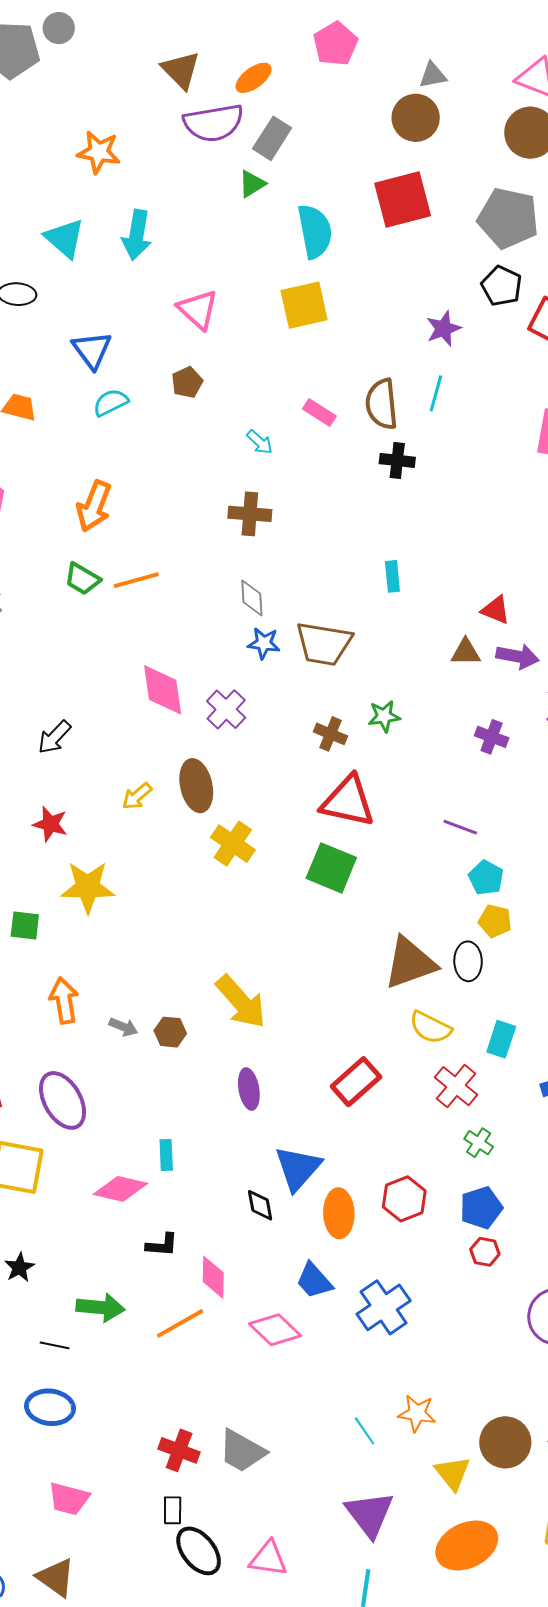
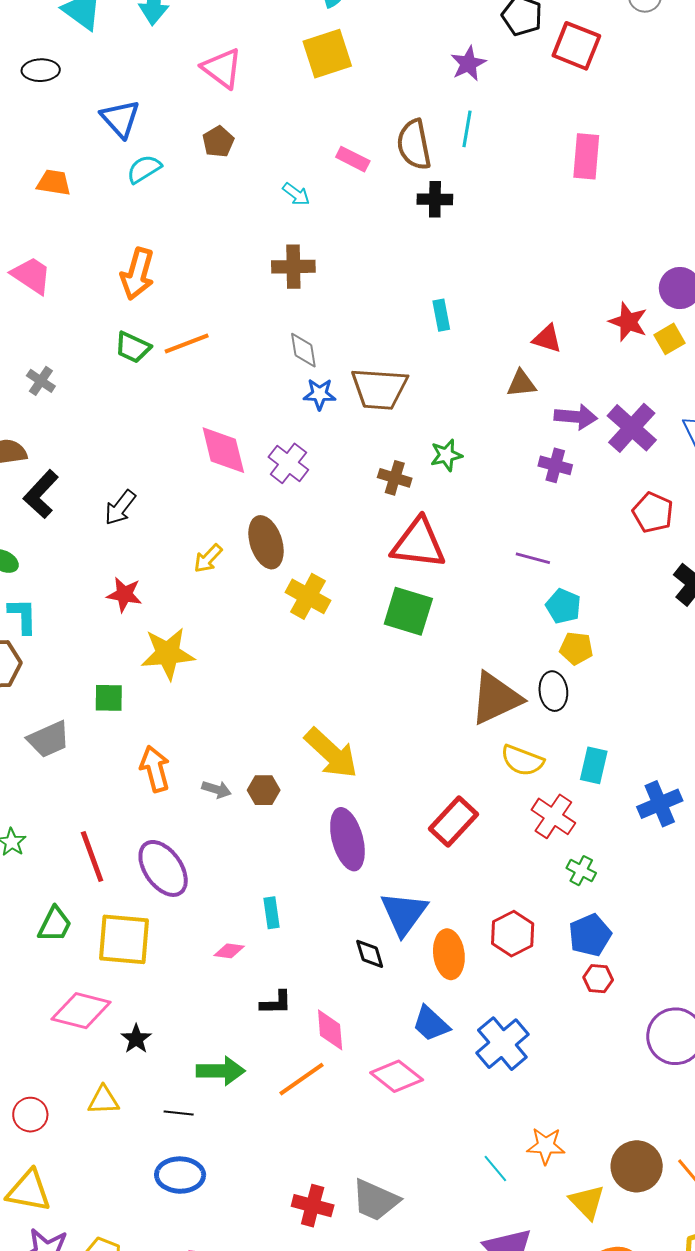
purple arrow: (518, 656) -> (576, 417), moved
purple ellipse: (249, 1089) -> (347, 839), size x1.5
pink diamond: (120, 1189) -> (229, 951), size x0.6

